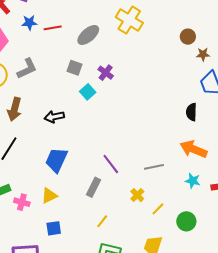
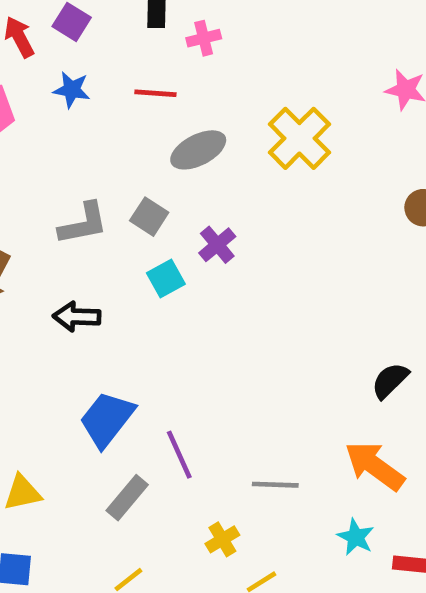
red line: (53, 28) -> (155, 93), moved
gray L-shape: (27, 69) -> (83, 224), moved
black semicircle: (191, 112) -> (390, 381), turned 30
blue trapezoid: (56, 160) -> (107, 419), moved

